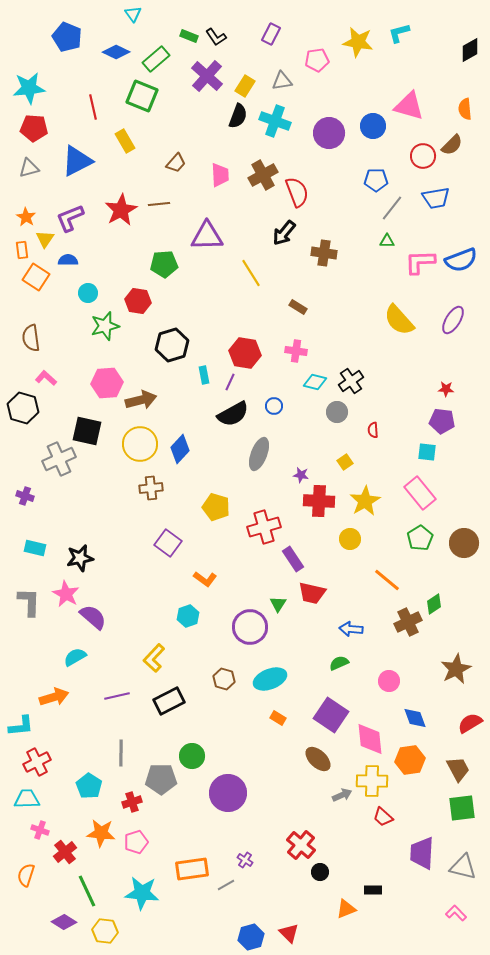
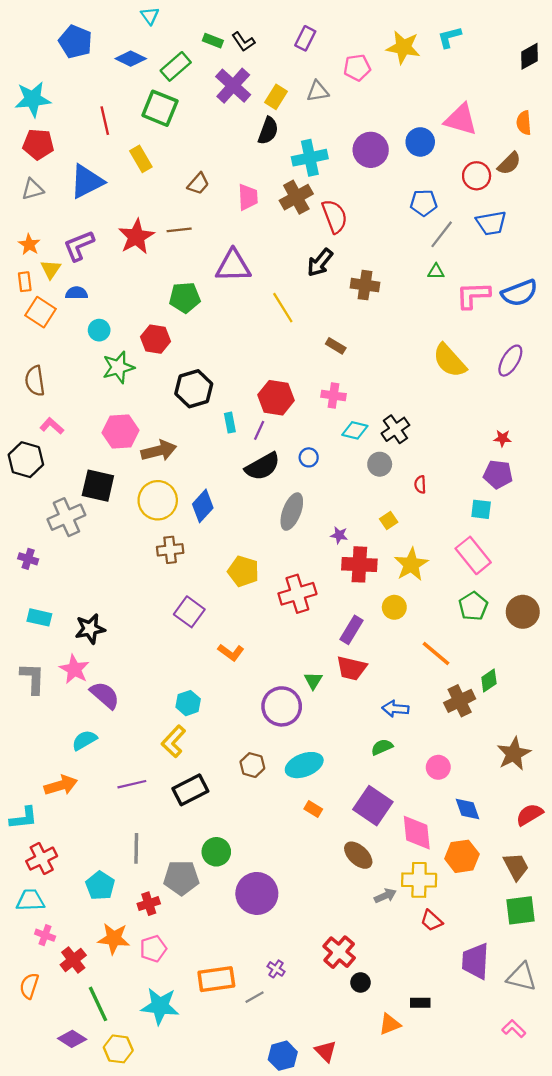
cyan cross: (275, 121) -> (310, 158), moved, turned -32
purple rectangle: (293, 559) -> (351, 630), moved, turned 65
cyan hexagon: (188, 616) -> (188, 703), moved

